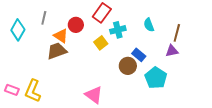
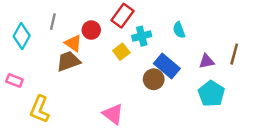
brown line: (177, 33) -> (234, 54), moved
blue rectangle: (139, 55) -> (167, 66), size x1.5
cyan pentagon: (156, 78) -> (211, 94), moved
pink rectangle: (12, 90) -> (14, 80), moved

